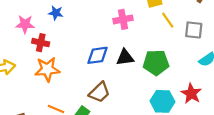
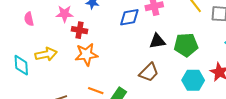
blue diamond: (97, 55) -> (129, 17), moved
brown trapezoid: (99, 92) -> (149, 72), moved

